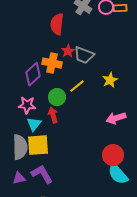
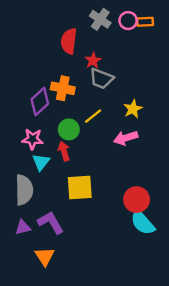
red star: (68, 51) -> (93, 60), moved
pink arrow: (116, 118) -> (126, 138), moved
yellow square: (38, 145) -> (80, 187), moved

